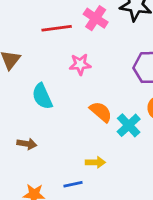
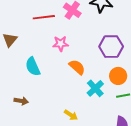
orange semicircle: (101, 112) -> (77, 67), moved
yellow arrow: (95, 162) -> (71, 115), turned 32

